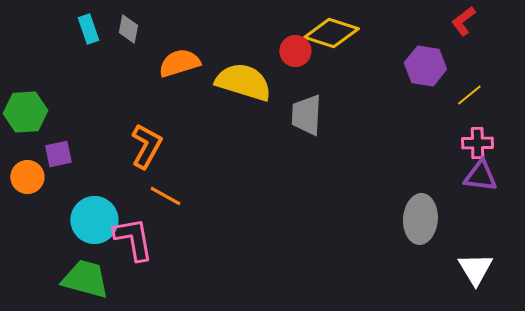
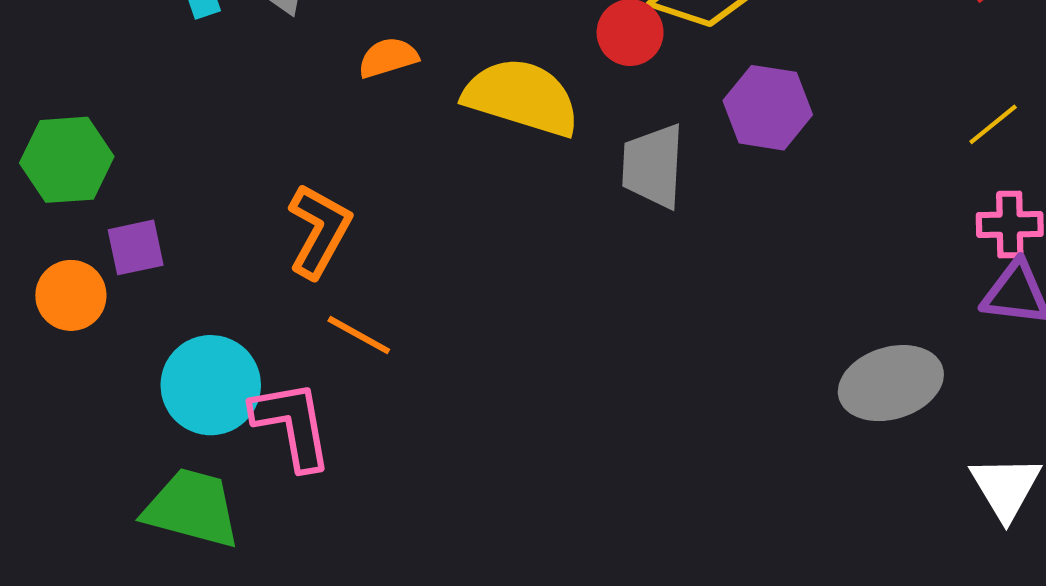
orange semicircle: (179, 63) -> (388, 58), size x0.7
purple hexagon: (425, 66) -> (768, 108), moved
gray ellipse: (420, 219) -> (891, 383), turned 69

